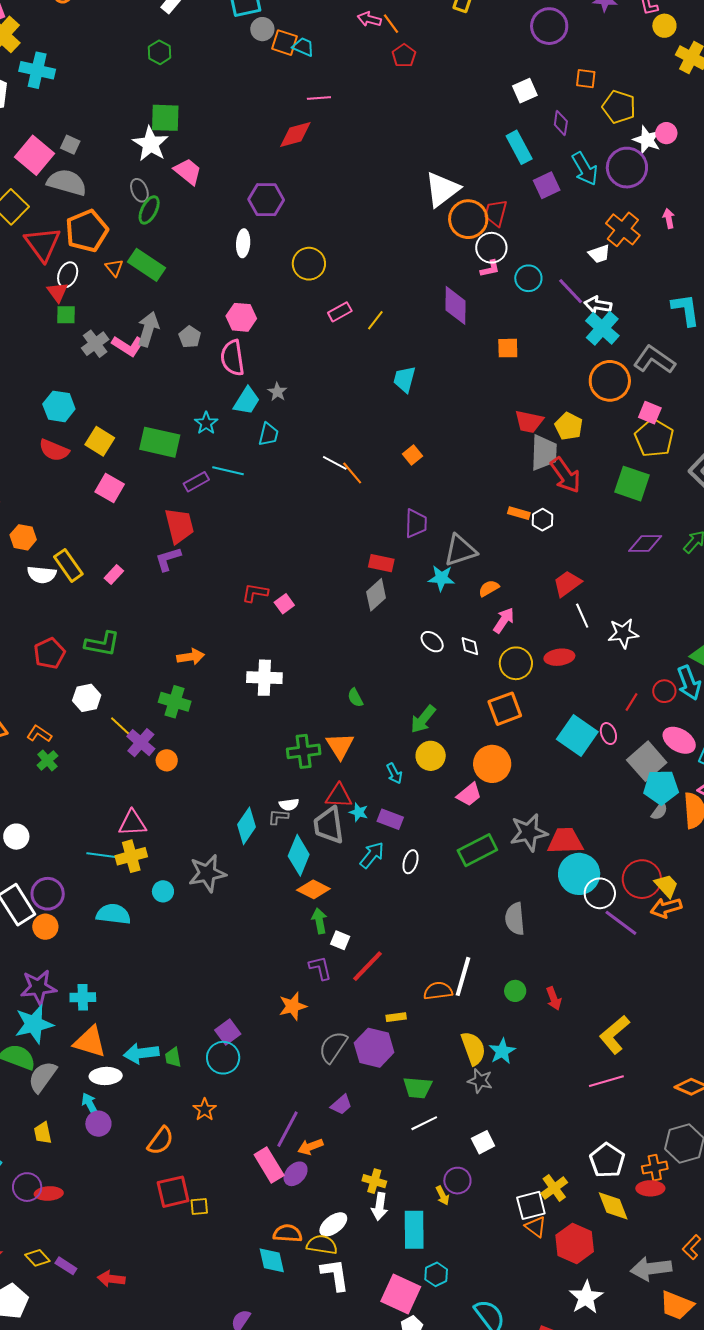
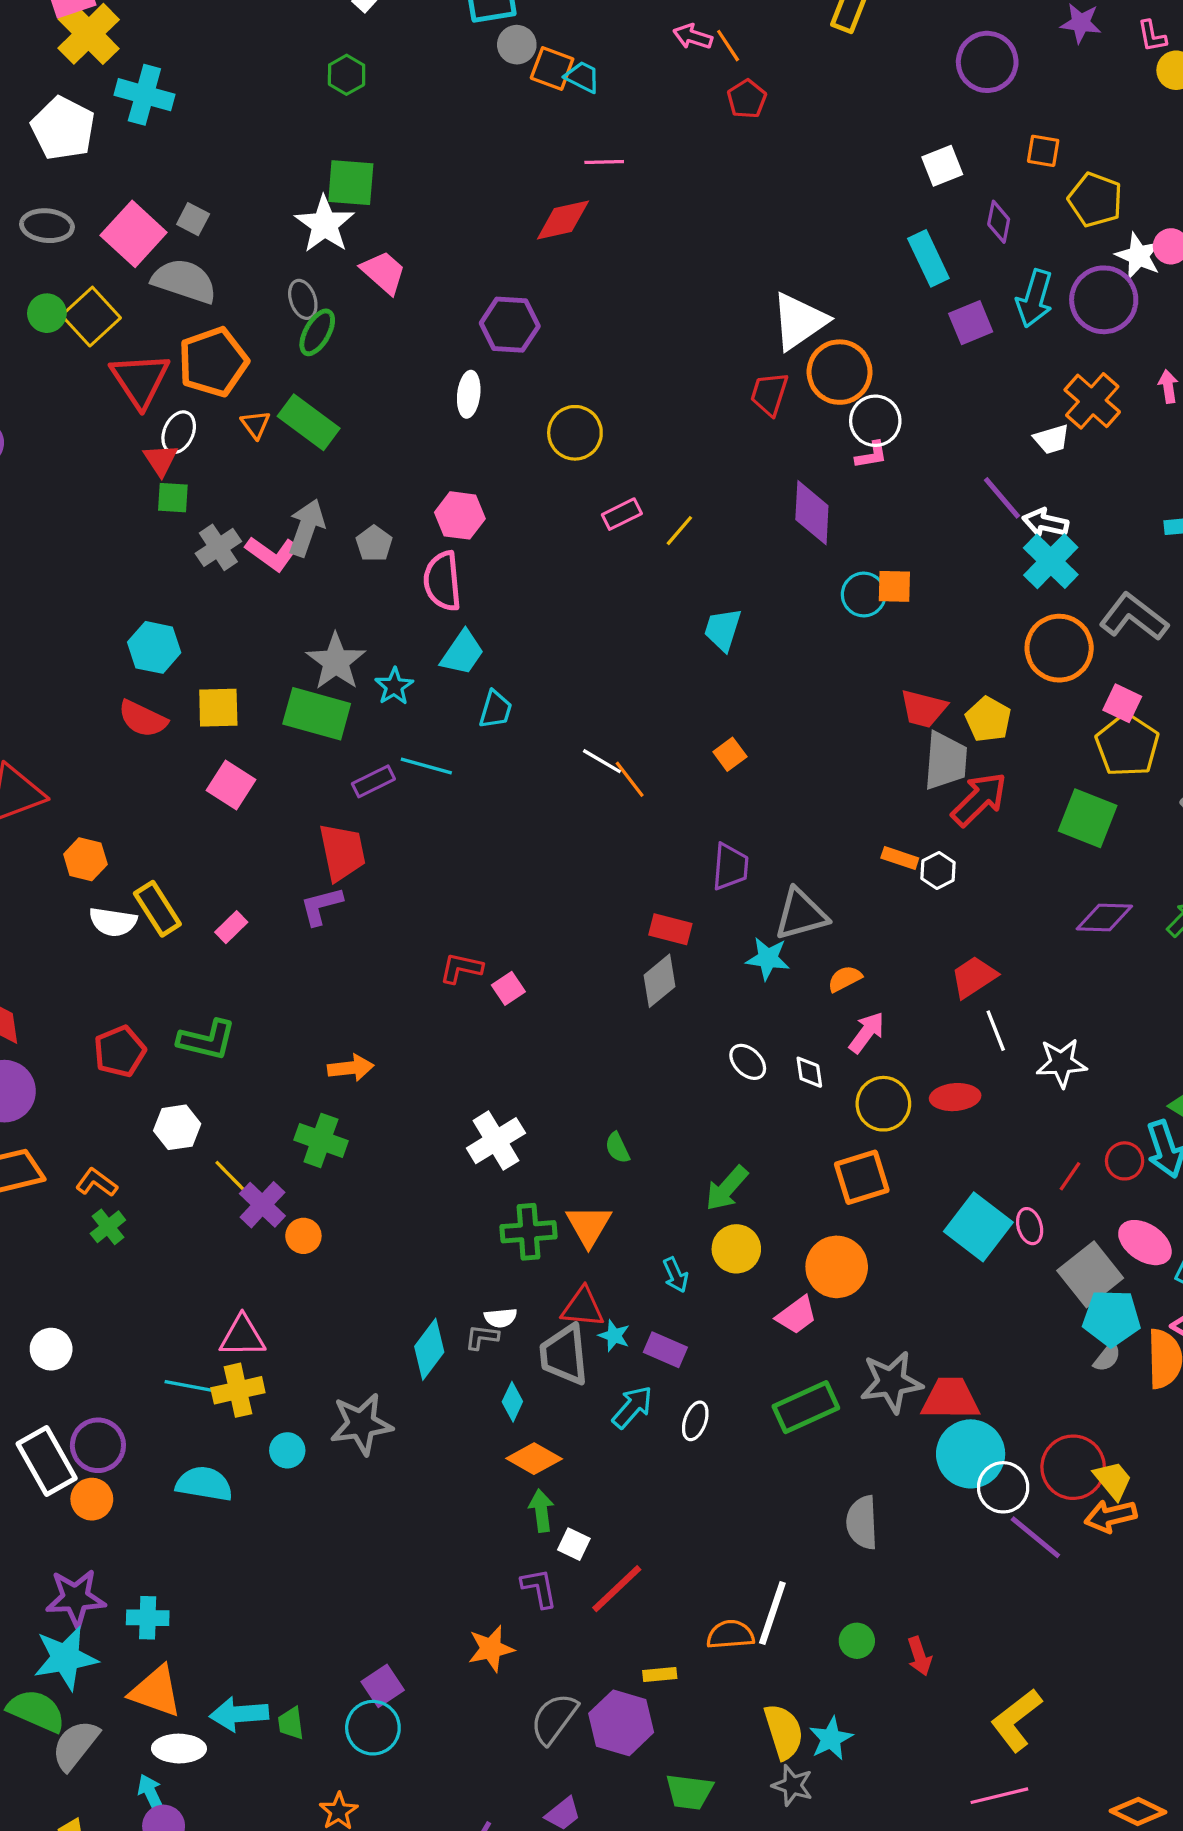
cyan arrow: (585, 169) -> (1035, 299), turned 44
red trapezoid: (496, 213) -> (769, 394), moved
cyan circle: (528, 278) -> (864, 594), moved
gray star: (277, 392) -> (336, 662), moved, size x1.8
yellow square: (100, 441) -> (218, 708), turned -36
red arrow: (565, 475) -> (979, 799), turned -102
white cross: (264, 678) -> (496, 1141), moved, turned -36
cyan diamond: (299, 855) -> (512, 1402), size x0.6

